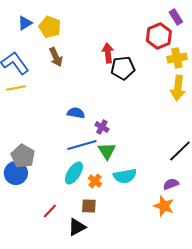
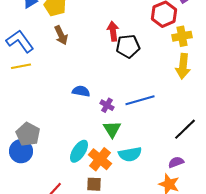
blue line: (82, 145) -> (140, 100), moved
orange cross: (95, 181) -> (100, 159), size x1.6

